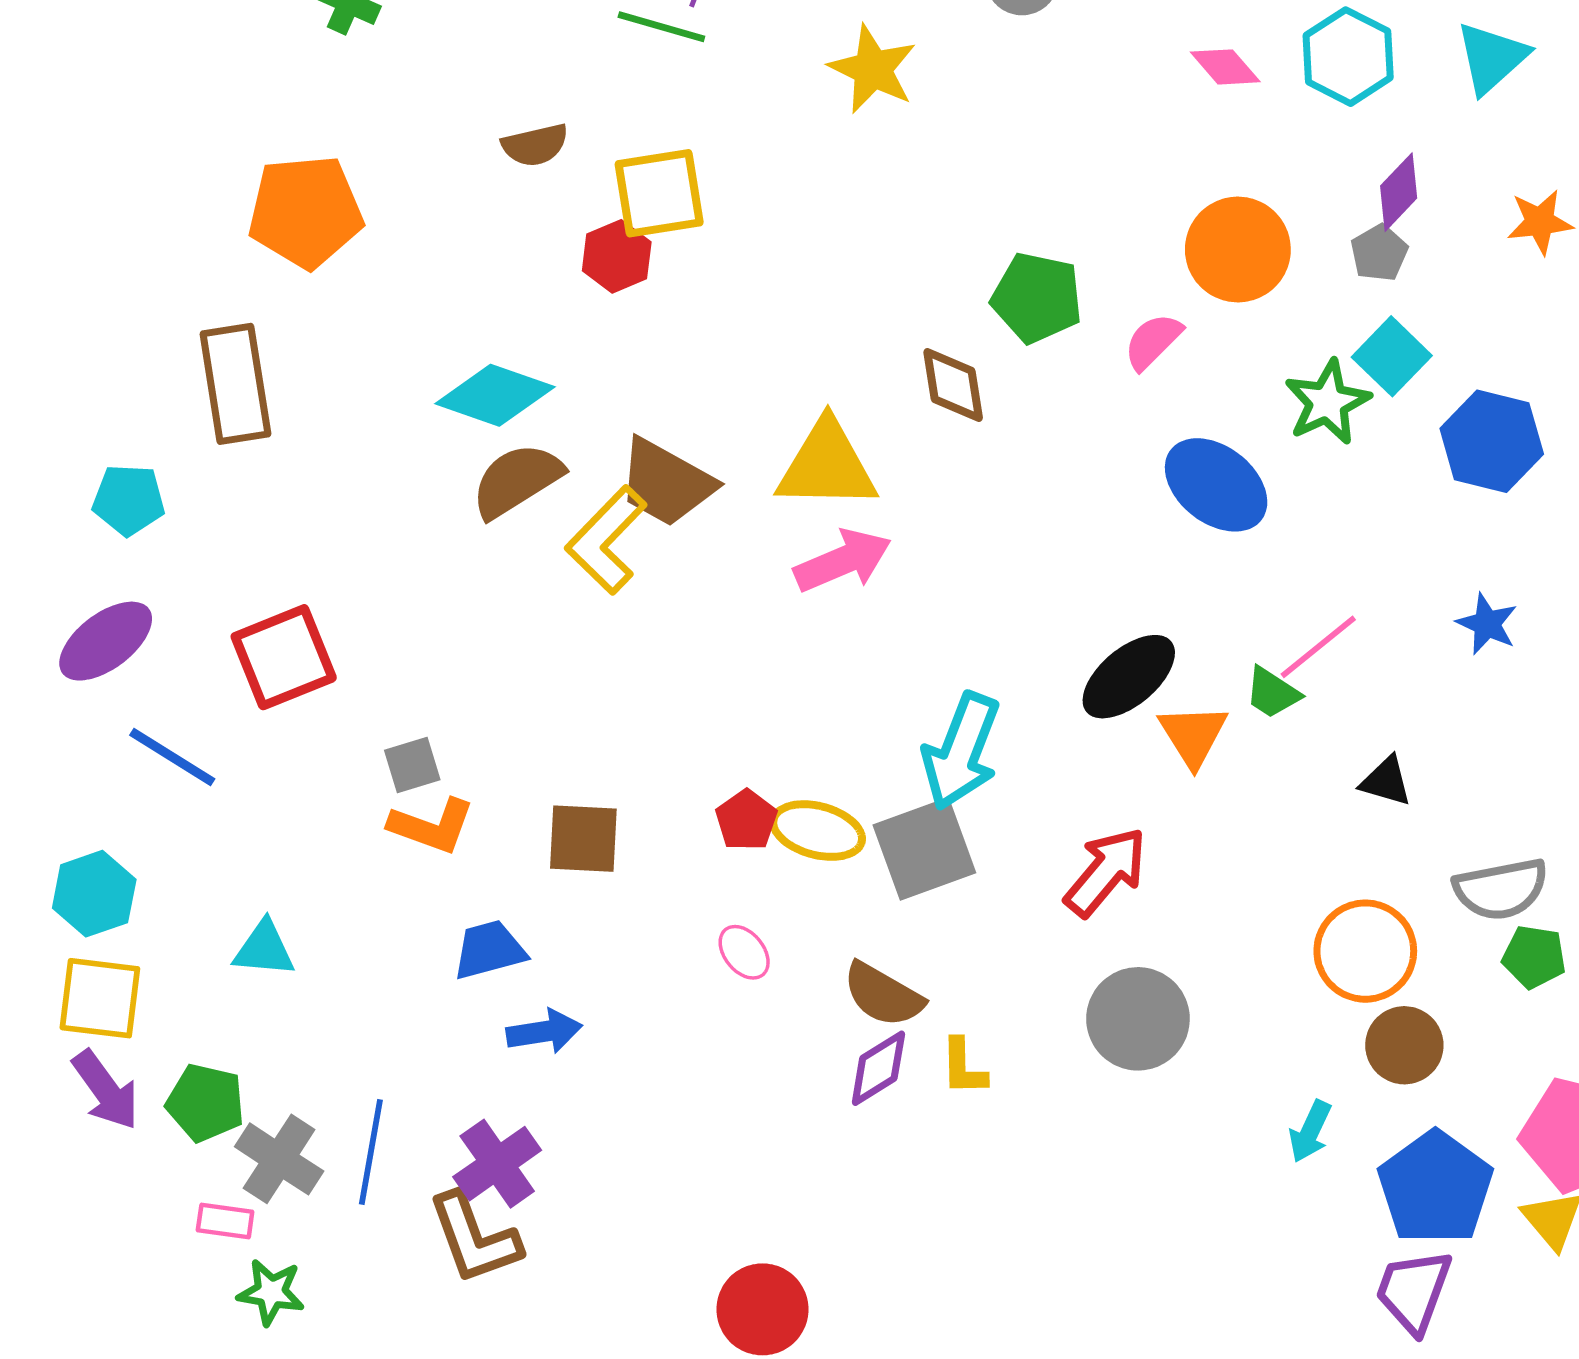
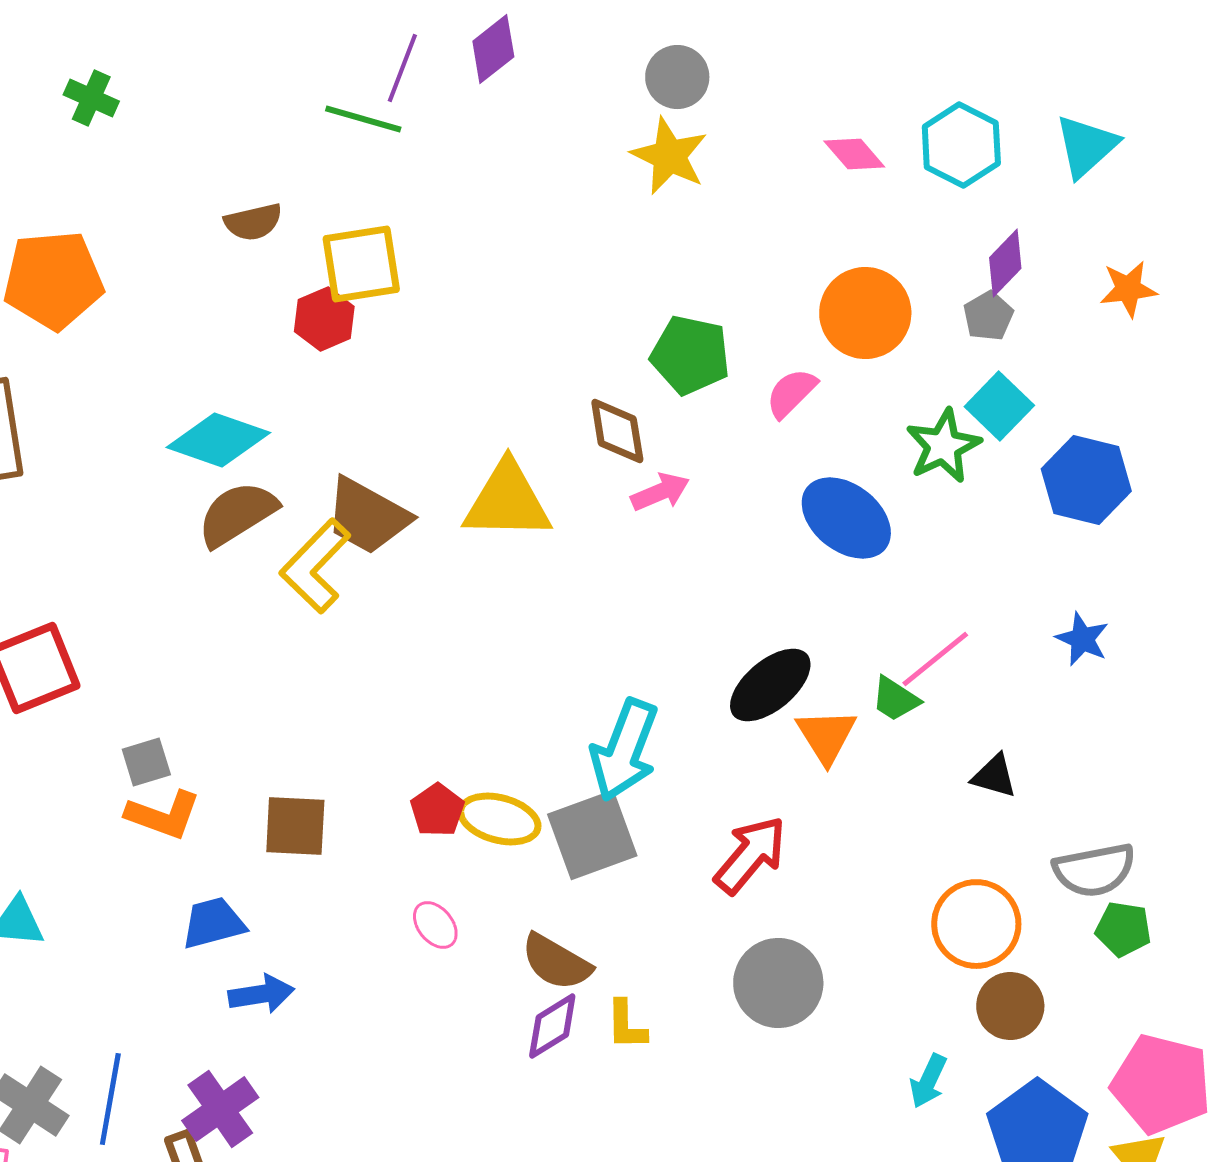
yellow star: (873, 69) -> (669, 156), moved
pink arrow: (843, 561) -> (660, 492), moved, size x0.7

